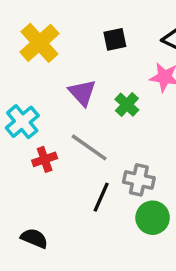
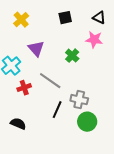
yellow cross: (39, 43) -> (21, 20), size x0.7
purple triangle: (82, 93) -> (36, 49), moved
black semicircle: (34, 238) -> (18, 124), moved

